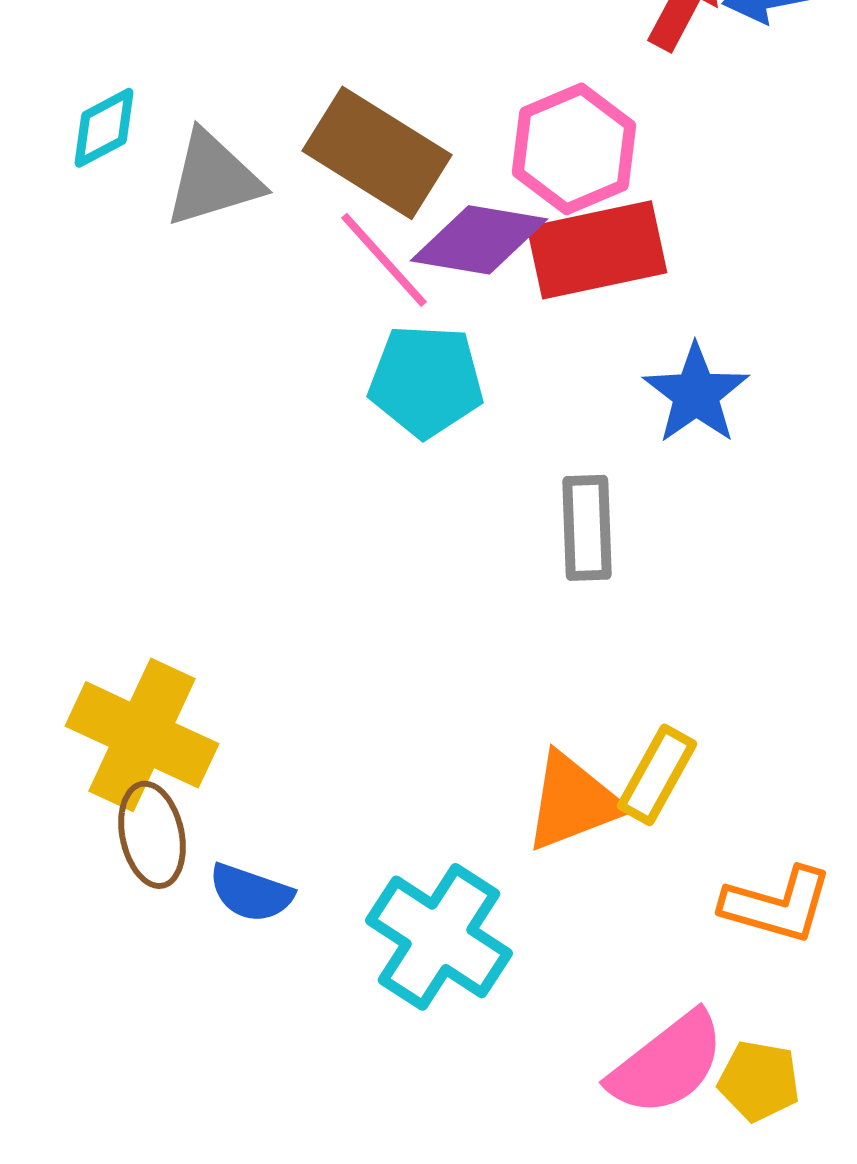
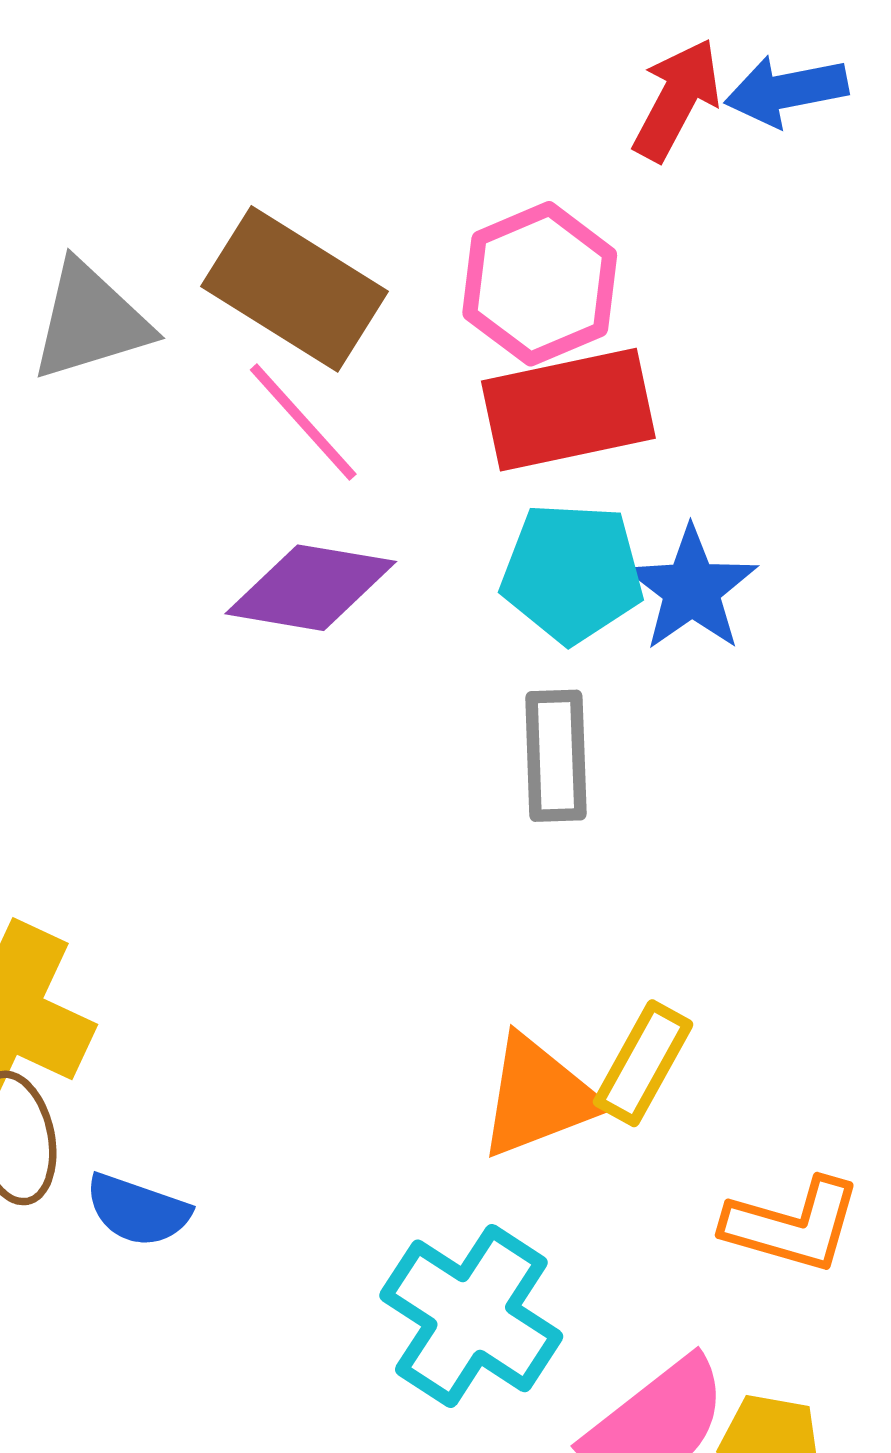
purple diamond: (479, 240) -> (311, 588), moved
cyan pentagon: (426, 381) -> (572, 573), moved
cyan cross: (439, 937) -> (471, 1316), moved

